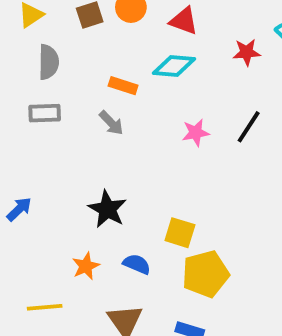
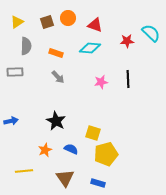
orange rectangle: (123, 86) -> (56, 53), moved
gray rectangle: (45, 113) -> (15, 72), moved
black line: (249, 127) -> (128, 79), turned -36
blue arrow: (19, 209) -> (11, 121), turned 32

